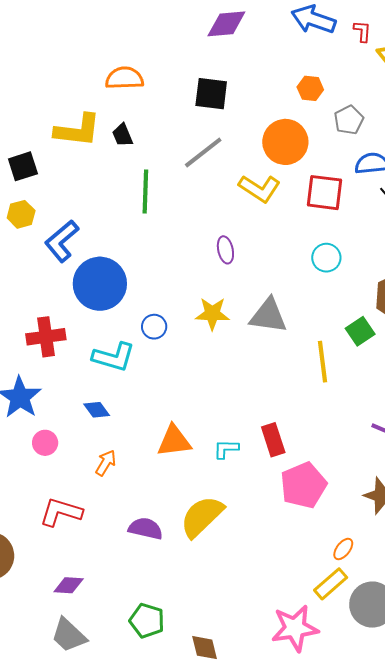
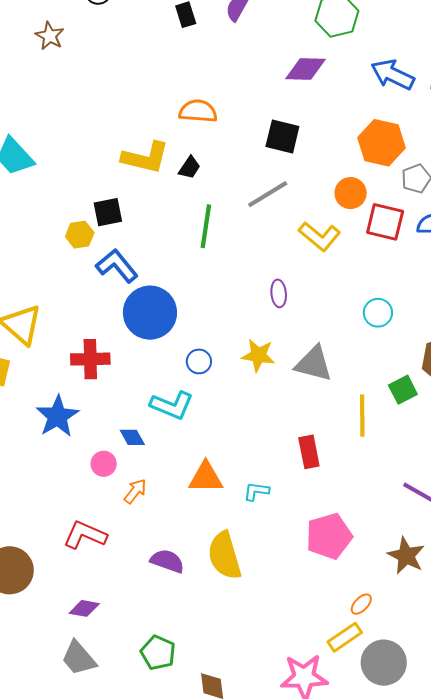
orange hexagon: (310, 88) -> (381, 143), size x1.8
black trapezoid: (122, 135) -> (190, 168), turned -130
orange circle: (285, 142) -> (351, 193), size x0.7
black square: (23, 166) -> (108, 212), moved
red square: (324, 193) -> (385, 222), moved
blue L-shape: (62, 241) -> (117, 266), turned 84
cyan L-shape: (114, 357) -> (172, 405), moved
red rectangle: (273, 440) -> (309, 452), moved
pink circle: (45, 443) -> (104, 464), moved
yellow semicircle: (202, 517) -> (224, 556), turned -69

